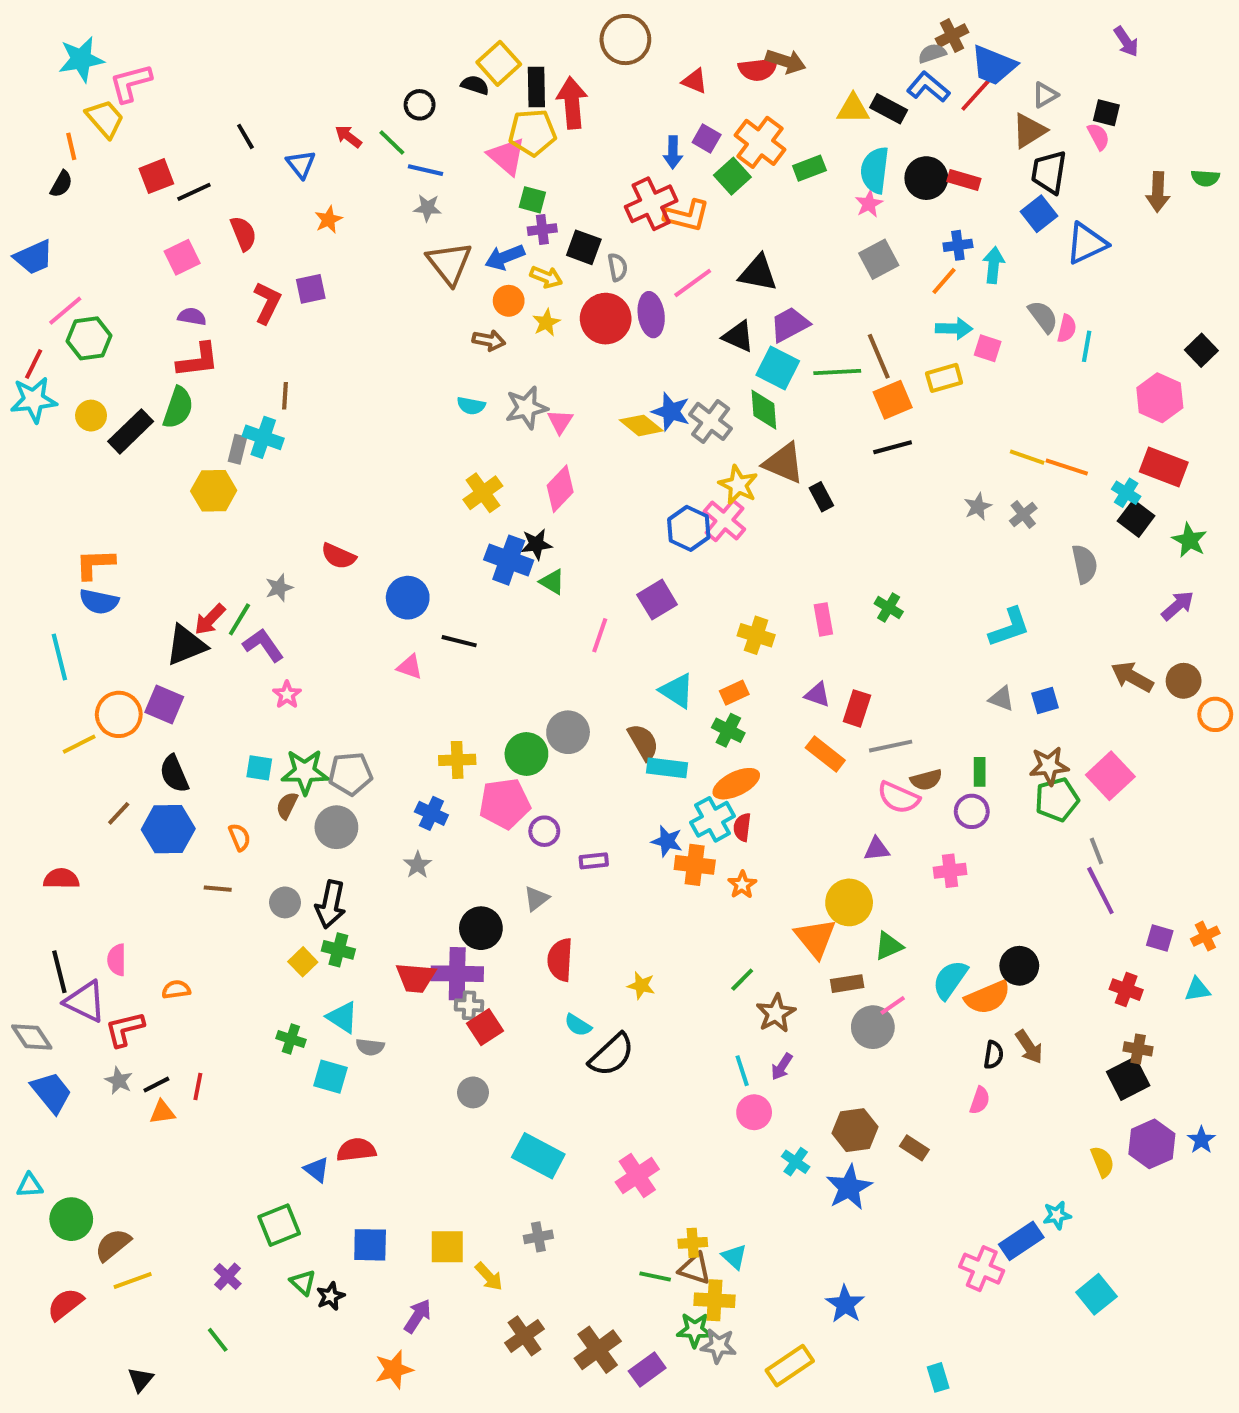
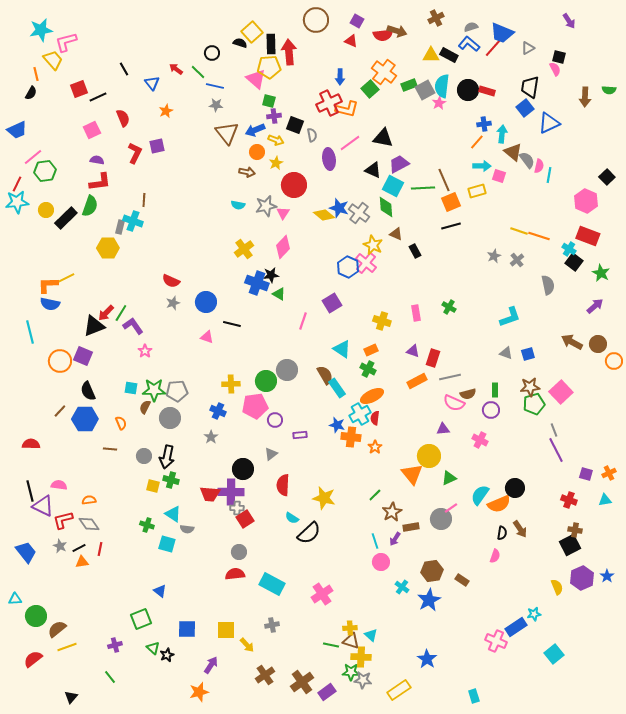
brown cross: (952, 36) -> (436, 18), moved
brown triangle: (1029, 131) -> (513, 152), moved, turned -48
purple square: (707, 138) -> (357, 21), moved
gray square: (879, 259) -> (425, 90), moved
red circle: (606, 319) -> (294, 185), moved
brown triangle: (784, 463) -> (396, 234), size x0.6
gray star: (279, 588) -> (173, 303), moved
yellow line: (79, 744) -> (66, 278), moved
orange rectangle: (825, 754) -> (417, 381), turned -66
cyan rectangle: (667, 768) -> (337, 388), turned 48
pink cross: (950, 871) -> (480, 440), turned 35
pink semicircle: (117, 960) -> (59, 485), turned 98
yellow square: (303, 962) -> (153, 486), turned -32
brown rectangle: (847, 984) -> (411, 527), moved
yellow star: (641, 986) -> (324, 498), size x1.6
gray diamond: (32, 1037) -> (89, 524), moved
red semicircle: (356, 1150) -> (235, 574), moved
purple cross: (228, 1277) -> (115, 645), turned 32

